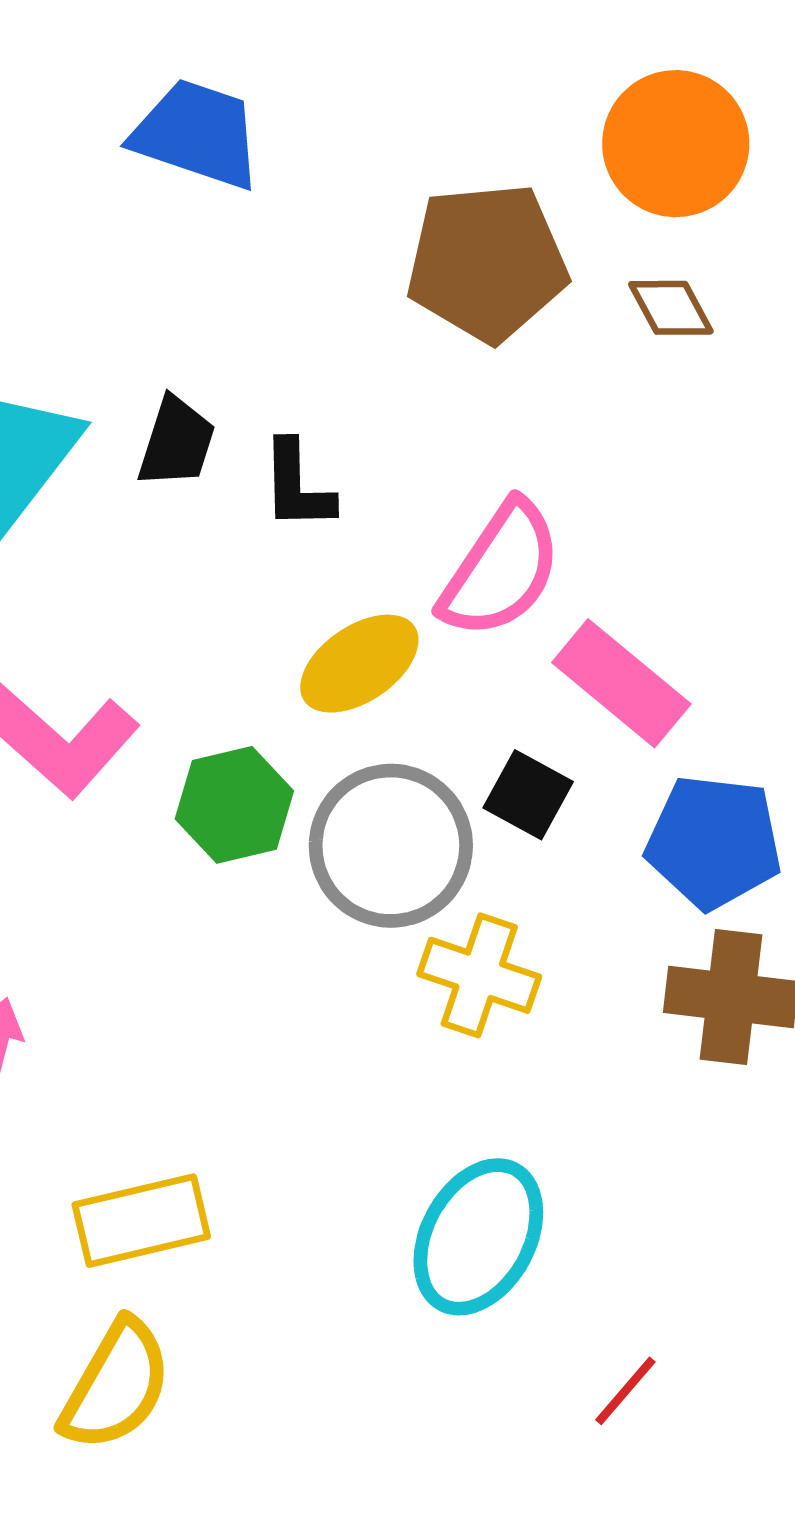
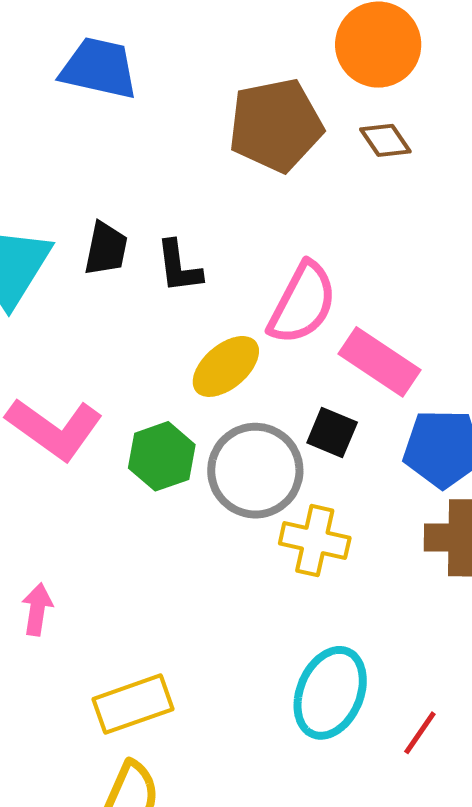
red line: (625, 1391) -> (420, 733), moved

